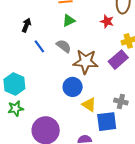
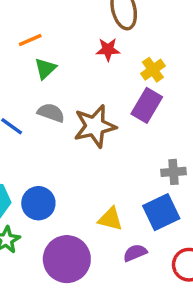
blue circle: (73, 87) -> (38, 203), moved
yellow triangle: (89, 105) -> (110, 219), moved

